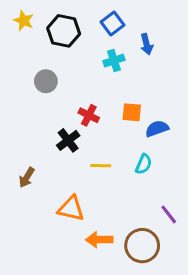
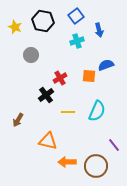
yellow star: (24, 21) -> (15, 27), moved
red cross: (89, 115) -> (60, 78), turned 32
blue semicircle: (157, 129) -> (106, 65), moved
cyan semicircle: (144, 164) -> (97, 111), size x1.5

